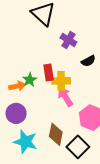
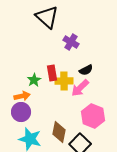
black semicircle: (88, 61) -> (86, 70), moved
orange arrow: (17, 86) -> (22, 96), moved
pink arrow: (65, 97) -> (80, 88), moved, turned -102

